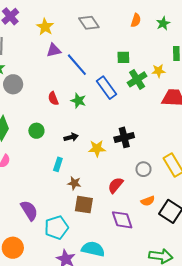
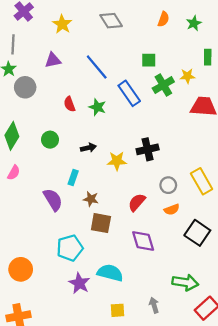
purple triangle: (54, 50) -> (53, 60), moved
orange semicircle: (148, 201) -> (172, 210), moved
purple semicircle: (29, 210) -> (53, 200), moved

